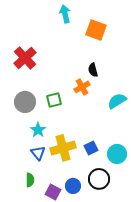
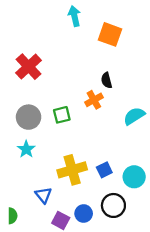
cyan star: (38, 130) -> (26, 149), moved
blue triangle: (38, 153) -> (43, 195), moved
green semicircle: (30, 180) -> (12, 216), moved

